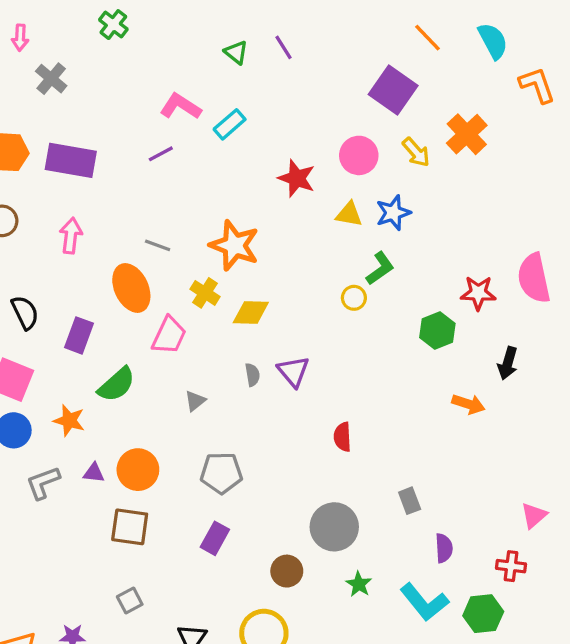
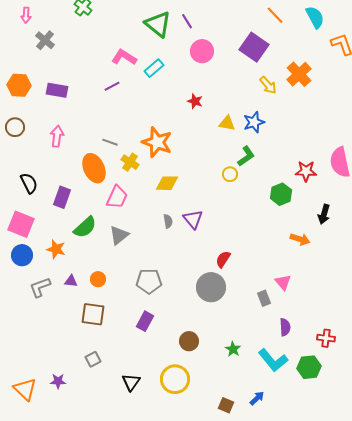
green triangle: (236, 52) -> (158, 24), size x1.8
pink circle: (359, 155) -> (202, 51), moved
purple rectangle: (71, 160) -> (57, 90), size x0.7
red star: (297, 178) -> (195, 101), size x0.7
yellow cross: (205, 293) -> (130, 162), moved
gray triangle: (195, 401) -> (119, 235), moved, size x1.5
red semicircle: (342, 437) -> (223, 259), turned 36
orange circle: (138, 470) -> (98, 279), size x0.6
pink triangle: (534, 515) -> (283, 282), moved, turned -30
gray circle: (334, 527) -> (211, 287), moved

